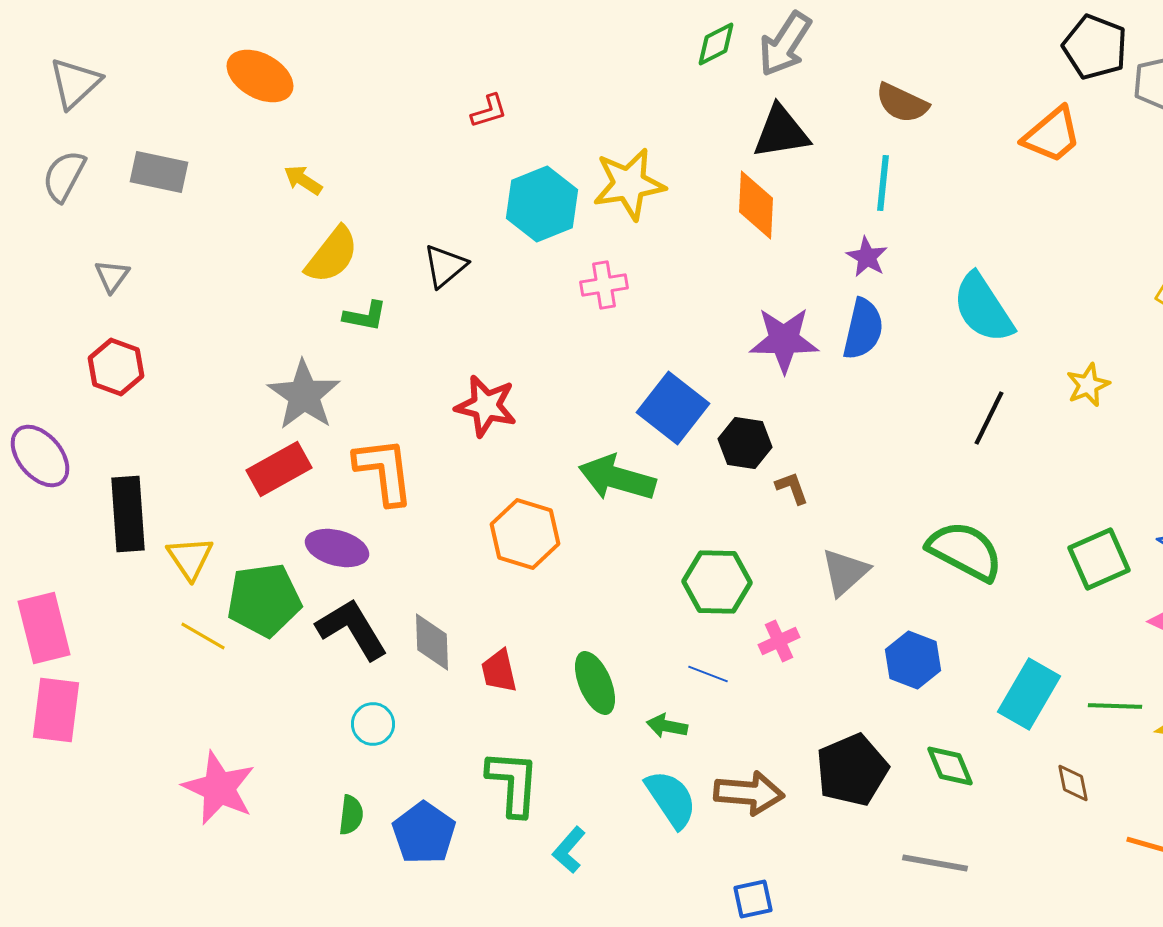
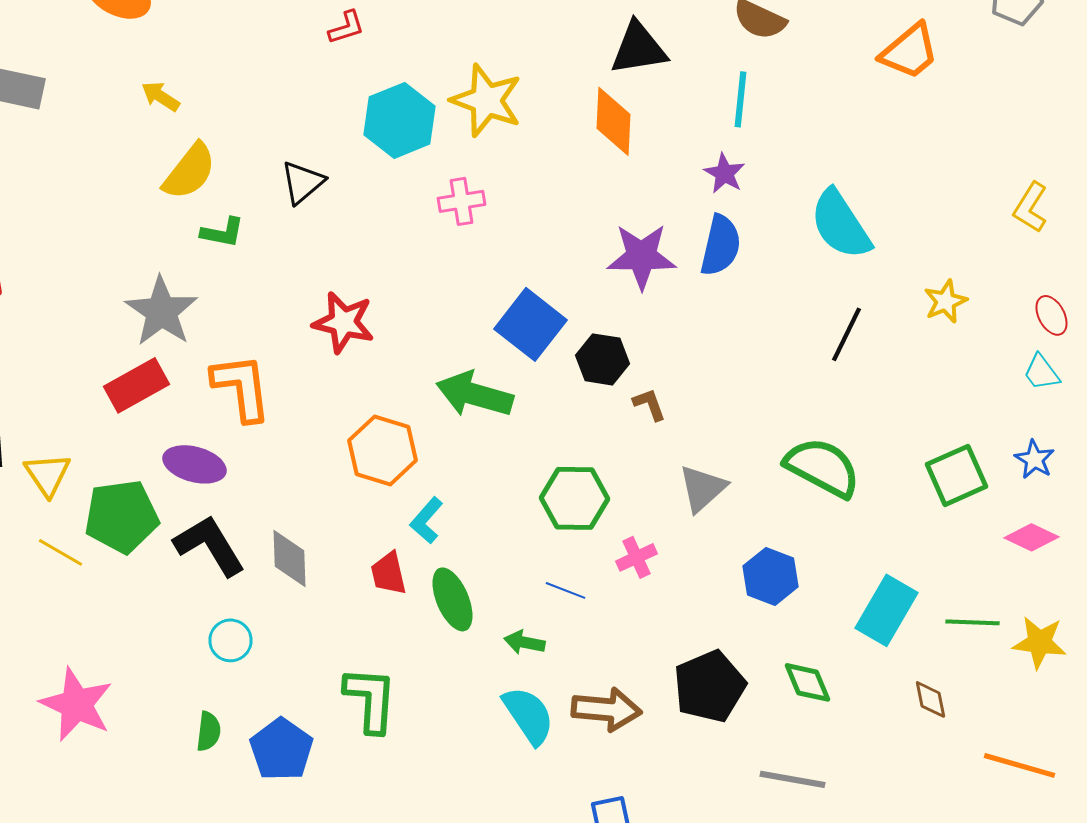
yellow star: (629, 184) -> (486, 100), turned 30
red trapezoid: (499, 671) -> (388, 573), moved
cyan L-shape: (569, 850) -> (426, 520), moved

